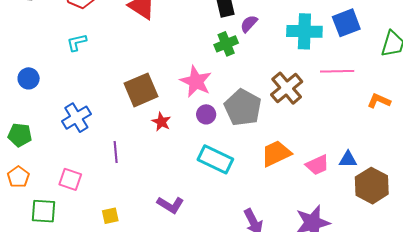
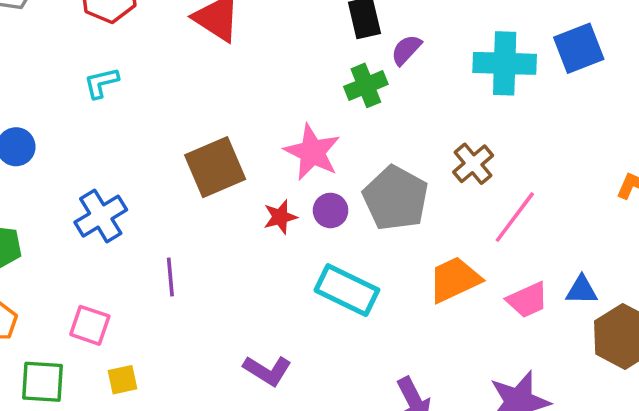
pink line: (337, 71) -> (515, 217), moved, turned -52
brown cross: (287, 88) -> (473, 164), size x0.7
red star: (161, 122) -> (280, 217), moved, turned 30
yellow square: (110, 216) -> (123, 380), moved

